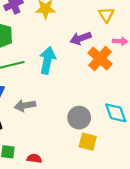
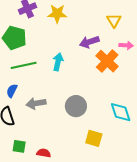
cyan arrow: (47, 60) -> (58, 62), size x0.7
gray circle: (79, 118) -> (76, 106), moved

